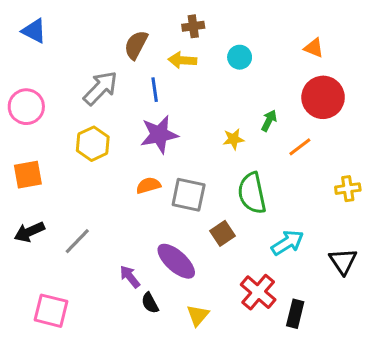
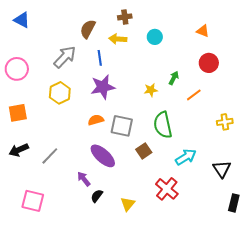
red circle: (323, 97) -> (209, 63), size x0.7
purple ellipse: (176, 261) -> (103, 156), moved
black semicircle: (150, 303) -> (97, 196), turned 64
black rectangle: (295, 314) -> (234, 203), moved

